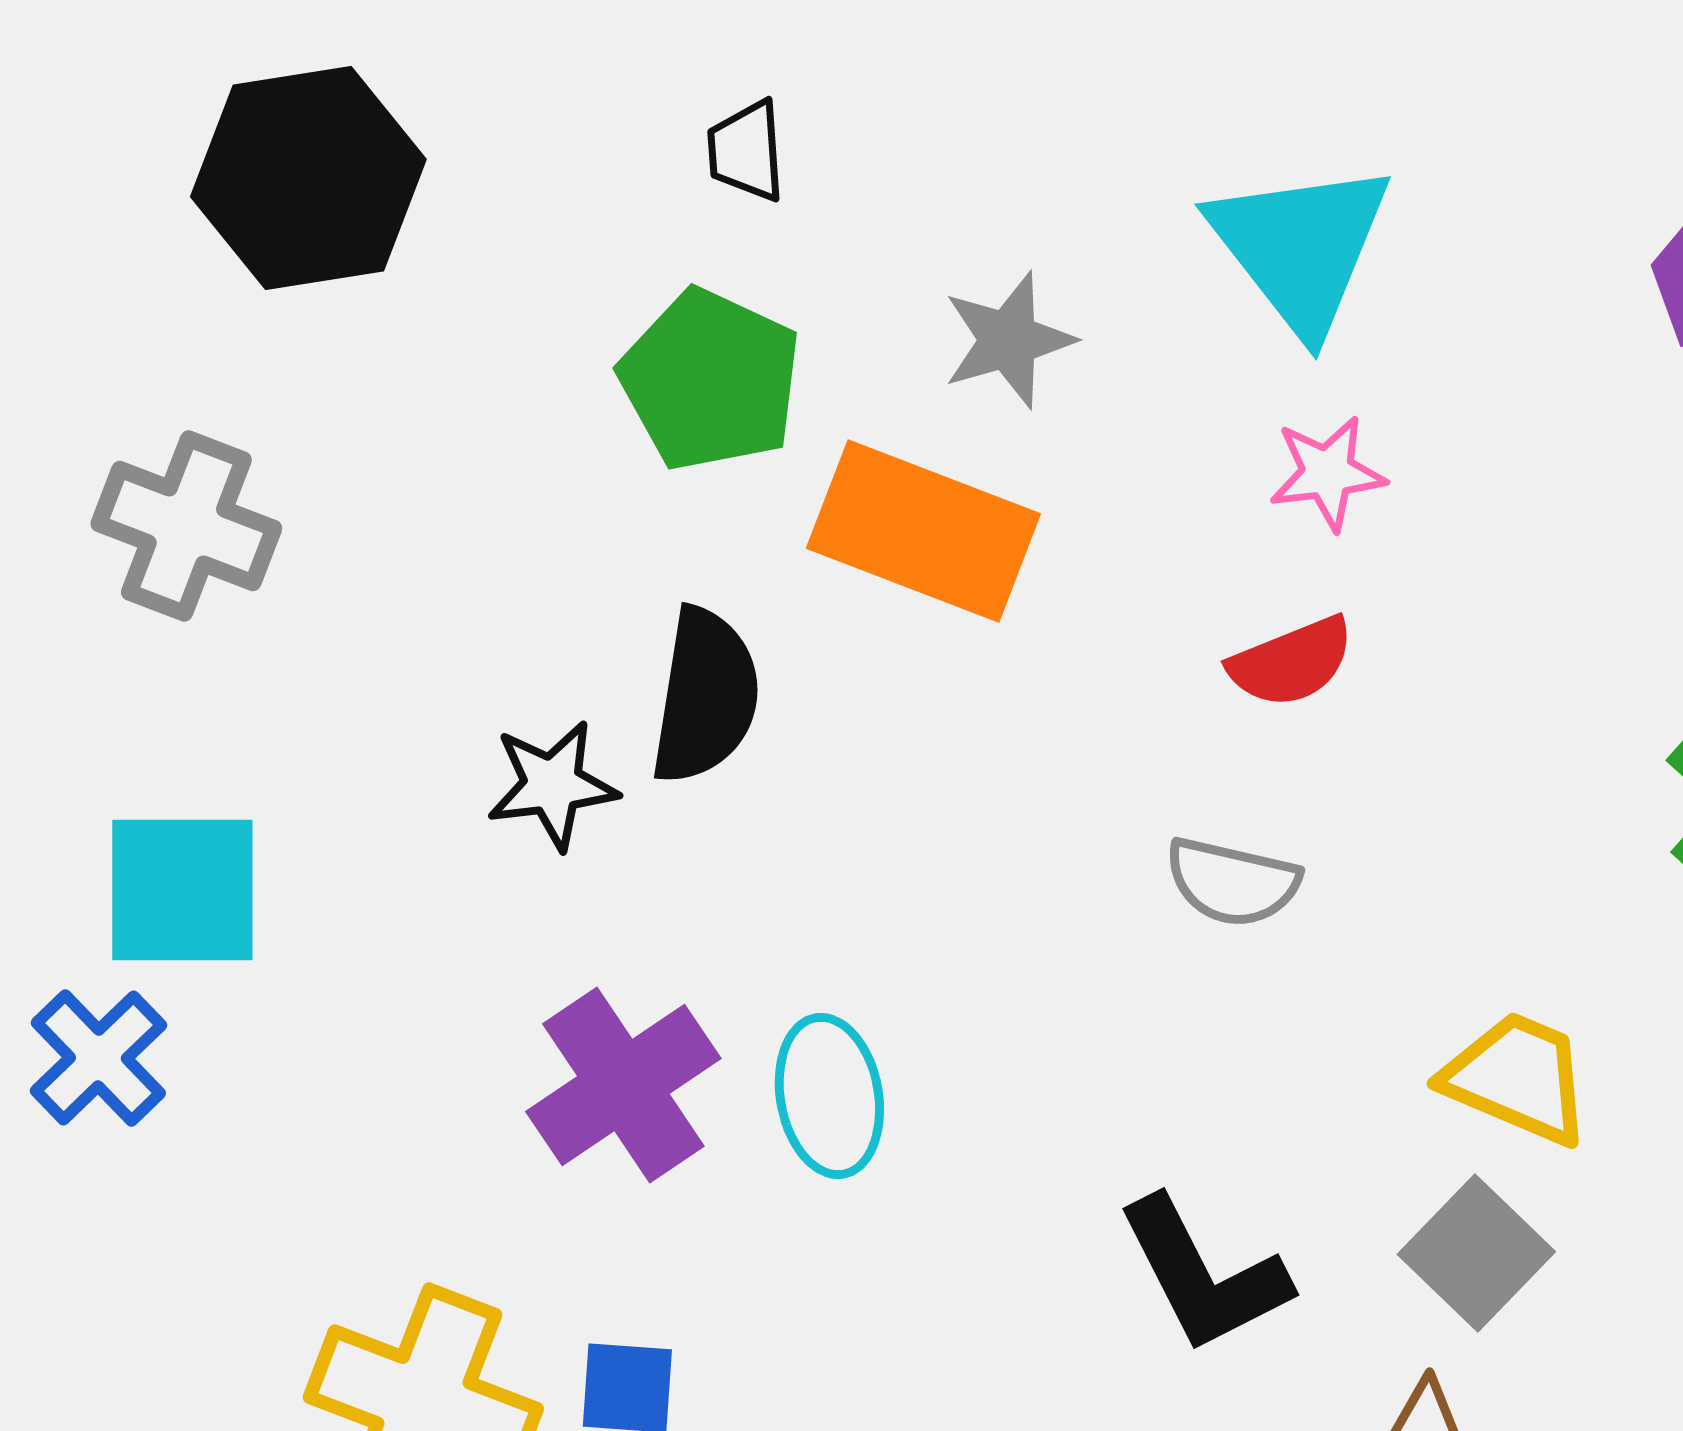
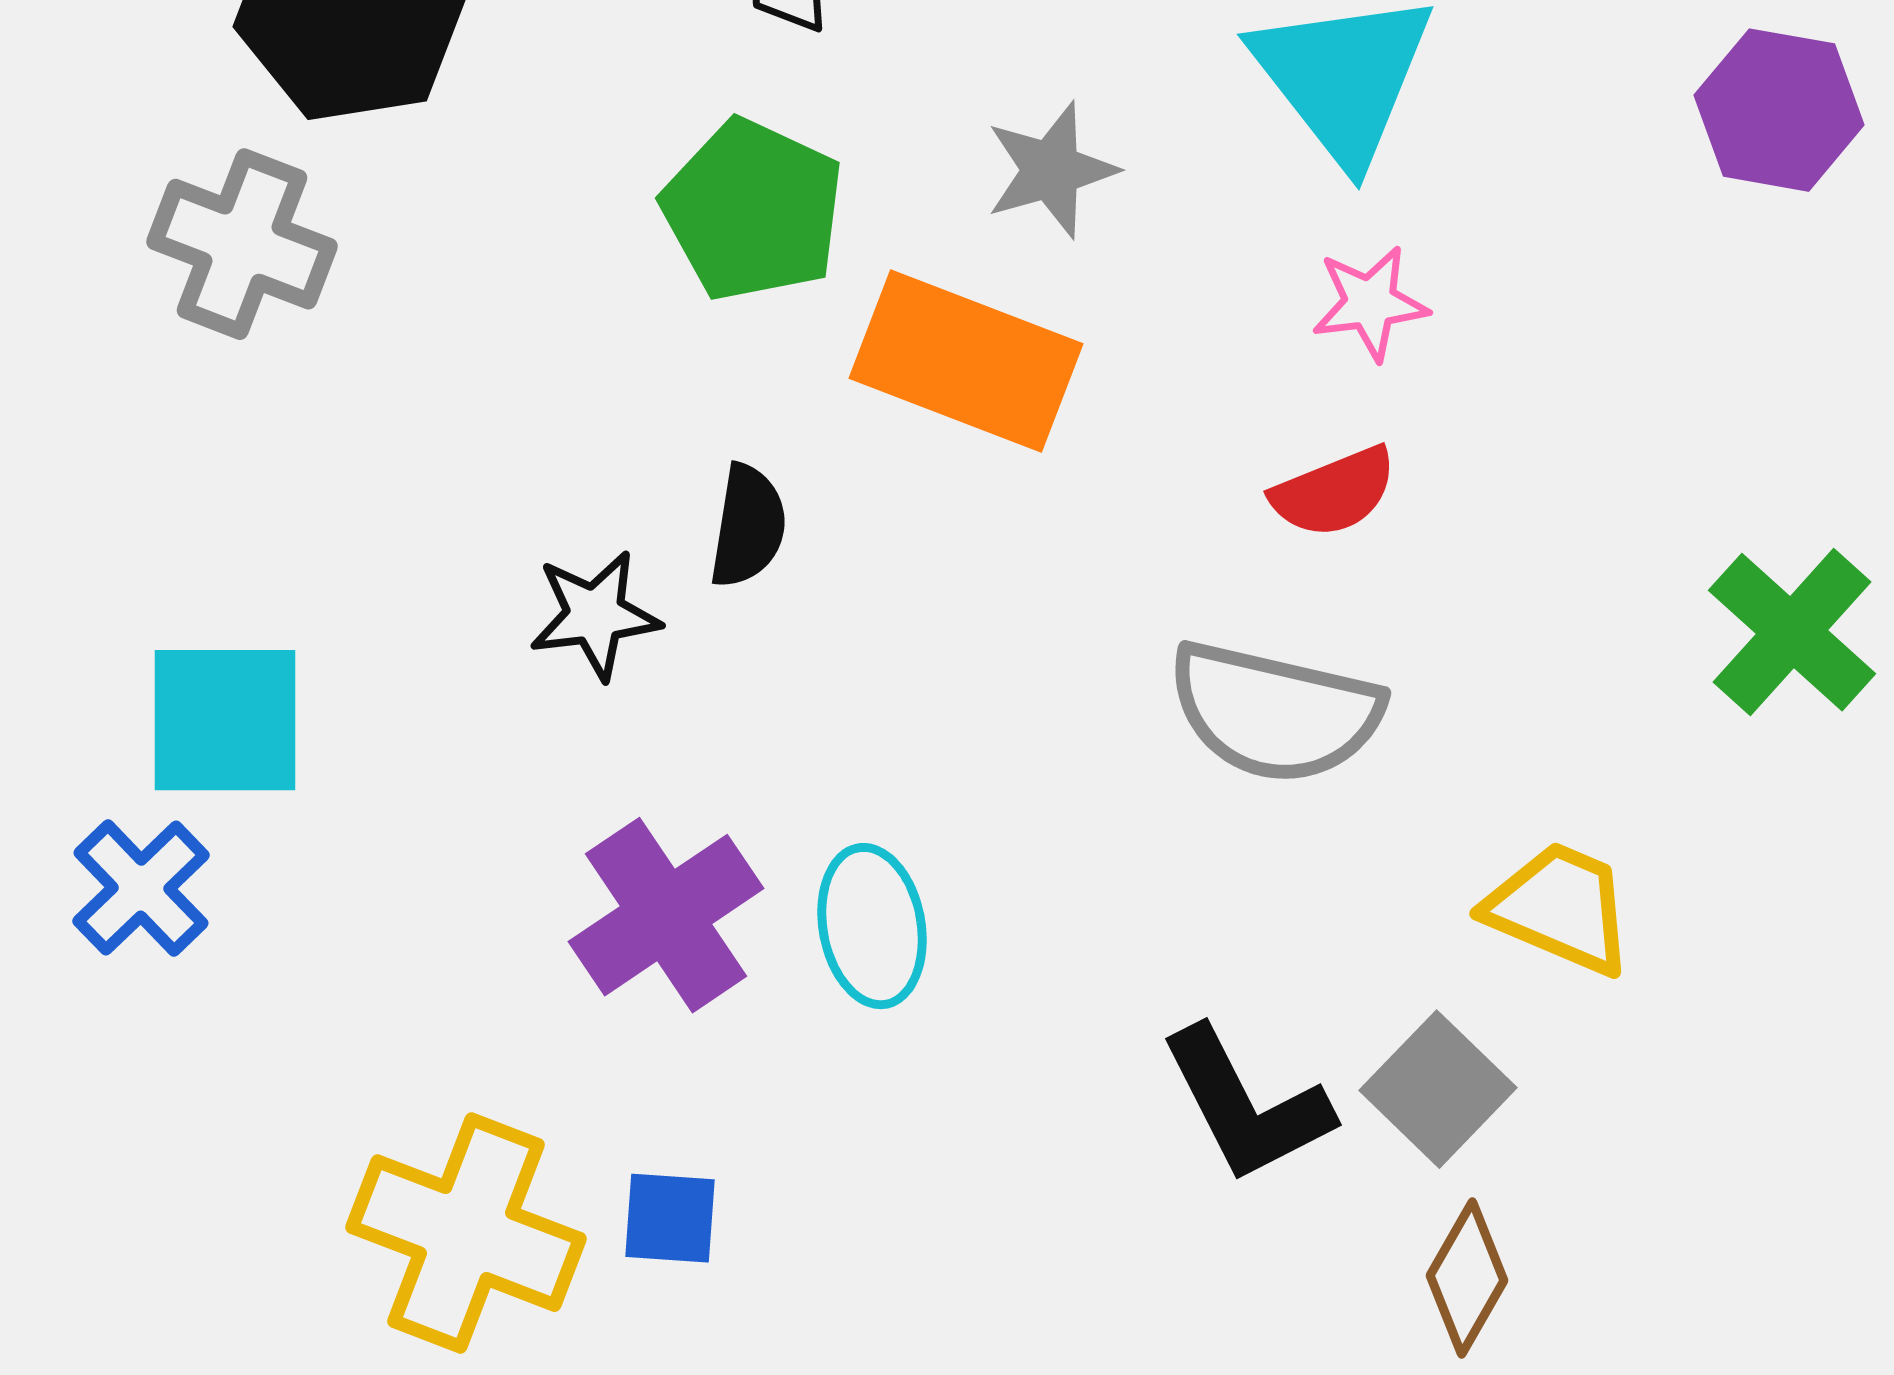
gray cross: (186, 526) -> (242, 244), moved
black semicircle: (705, 696) -> (748, 526), size x0.7
gray semicircle: (1232, 882) -> (1275, 712), size x1.6
gray square: (1476, 1253) -> (1438, 1089), moved

